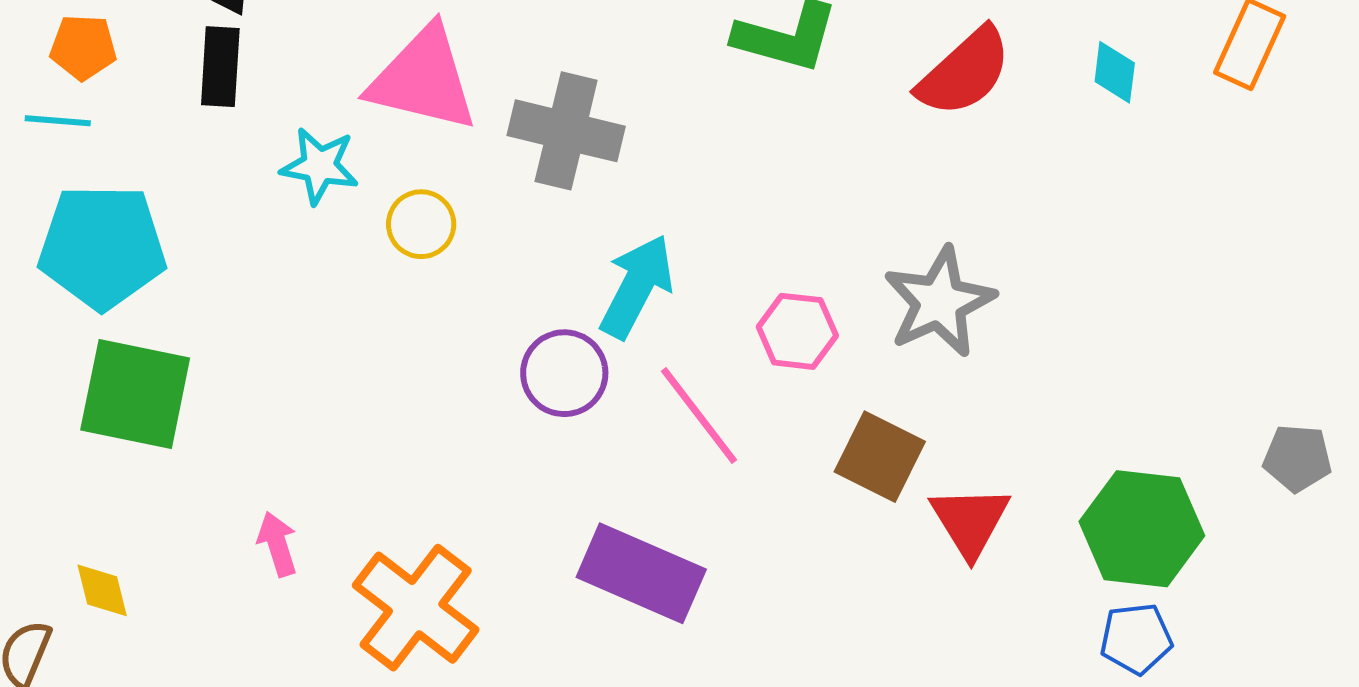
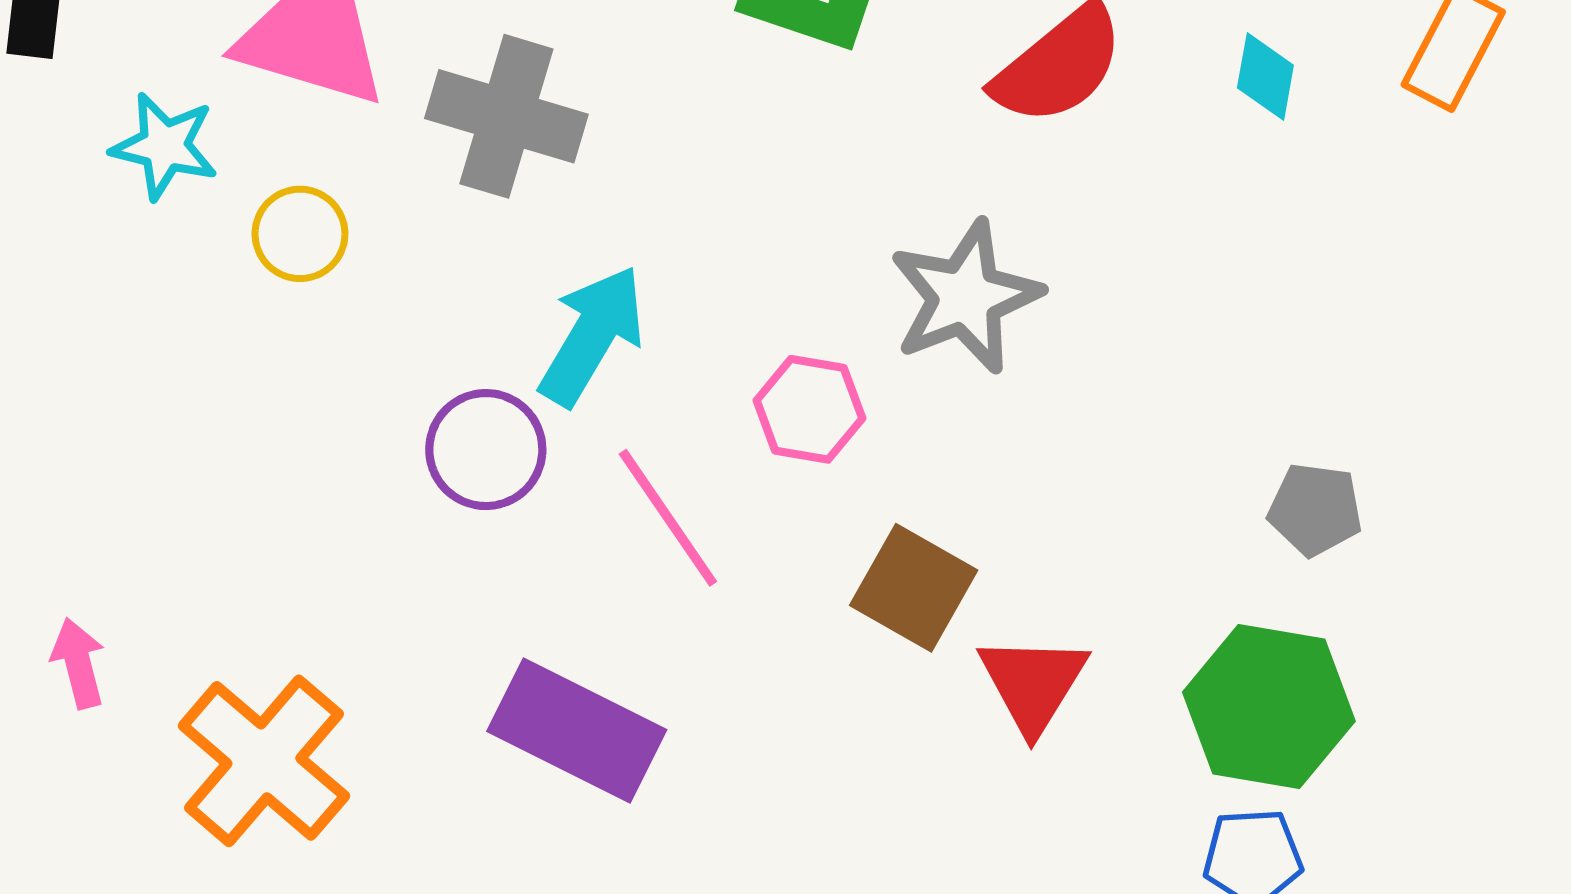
gray star: (939, 302) -> (965, 297), moved
gray pentagon: (1297, 458) -> (1315, 509), moved

